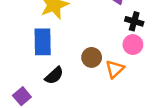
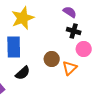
black cross: (134, 21) -> (74, 31), moved

